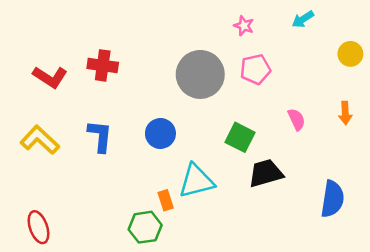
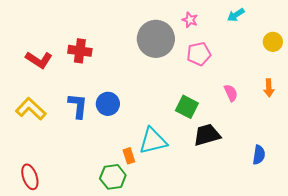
gray circle: (200, 74) -> (156, 39), moved
blue circle: (160, 133) -> (108, 104), moved
blue semicircle: (332, 199) -> (259, 155), size x0.7

